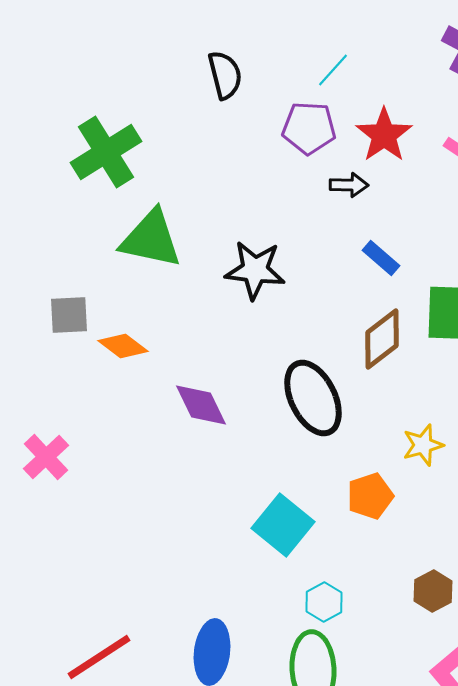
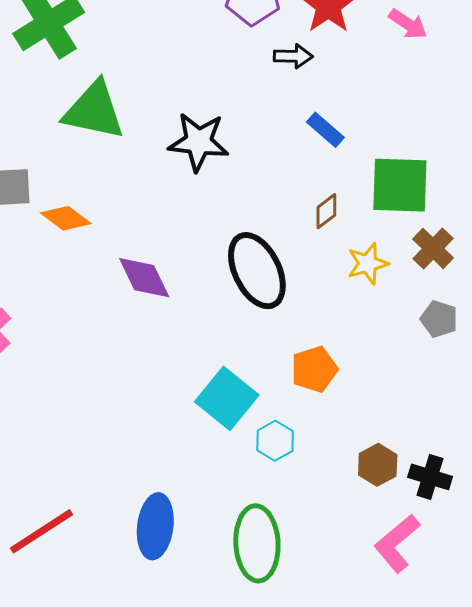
brown diamond: (382, 339) -> (326, 211), size x0.6
yellow star: (423, 445) -> (368, 264), moved
cyan hexagon: (324, 602) -> (275, 441), moved

